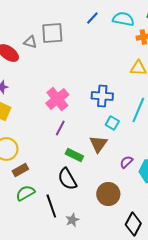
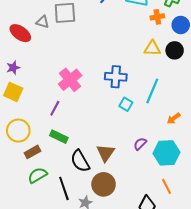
purple line: (60, 128) -> (55, 108), moved
brown triangle: (98, 144) -> (106, 153), moved
green rectangle: (74, 155) -> (59, 137), moved
brown circle: (108, 194) -> (104, 184), moved

